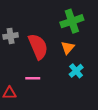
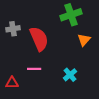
orange triangle: (68, 48) -> (84, 40), moved
cyan cross: (76, 71) -> (70, 75), moved

